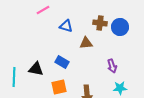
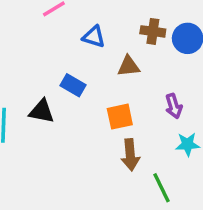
blue rectangle: (62, 62) -> (73, 85), moved
orange square: (59, 87) -> (120, 117), moved

